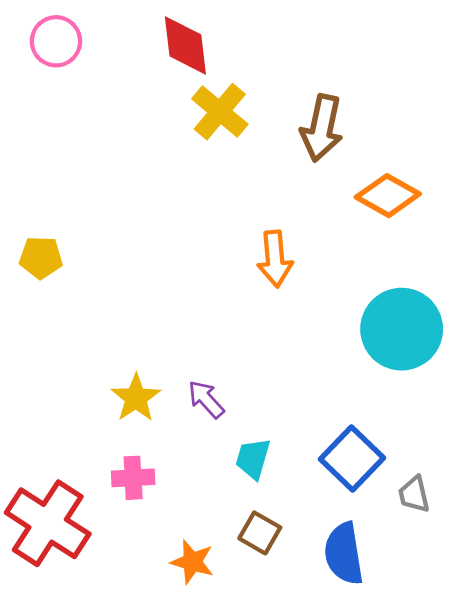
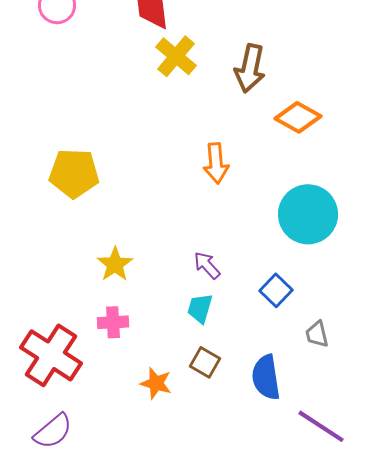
yellow pentagon: (41, 258) -> (74, 173), moved, size x1.6
purple arrow: (206, 399) -> (207, 265), moved
blue square: (352, 459) -> (276, 290), moved, size x0.7

